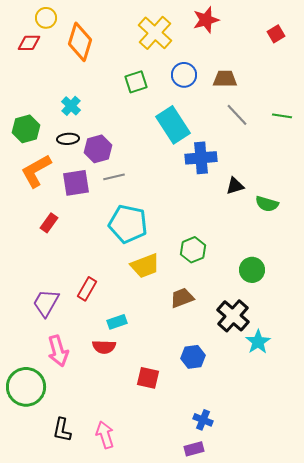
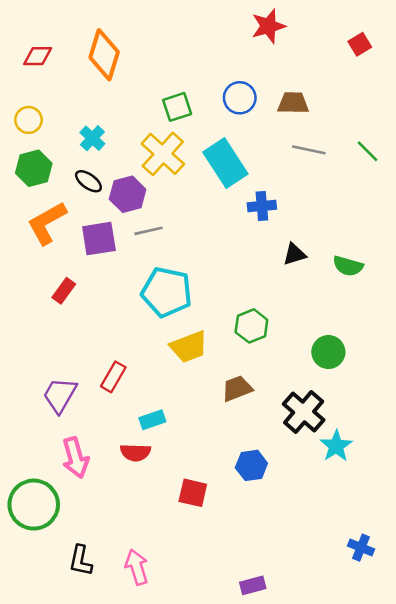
yellow circle: (46, 18) -> (29, 120), moved
yellow cross: (155, 33) -> (163, 154), moved
gray line: (237, 115) -> (309, 150), turned -35
green line: (282, 116) -> (367, 151), turned 36
black ellipse: (68, 139) -> (88, 181), turned 40
blue cross: (201, 158) -> (262, 206), size x0.7
black triangle: (235, 186) -> (294, 254), moved
blue cross: (203, 420) -> (361, 548), moved

